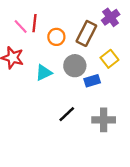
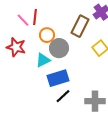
orange circle: (56, 37) -> (47, 35), moved
gray circle: (75, 66) -> (59, 48), moved
blue rectangle: (92, 81) -> (58, 78), moved, size x1.5

